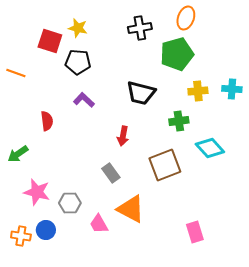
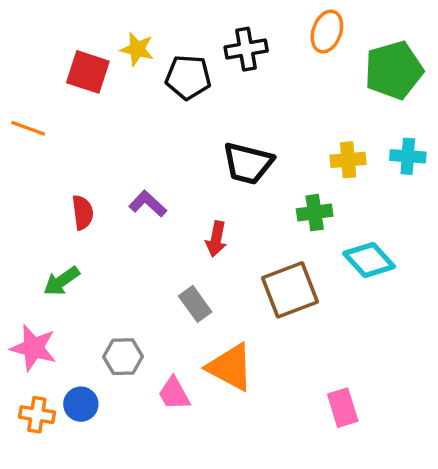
green pentagon: (177, 54) -> (394, 70), moved
black pentagon: (78, 62) -> (188, 77), moved
purple L-shape: (84, 100) -> (148, 204), moved
green arrow: (18, 154) -> (62, 281), moved
pink star: (37, 192) -> (33, 348), moved

